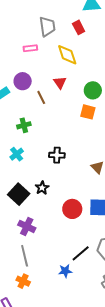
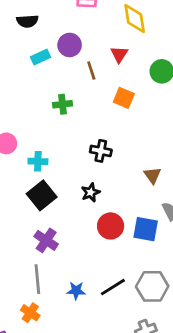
orange square: (88, 112) -> (124, 98), moved
cyan cross: (17, 154) -> (38, 161), moved, turned 32
black star: (42, 188) -> (91, 192), moved
blue star: (65, 271) -> (76, 291), moved

